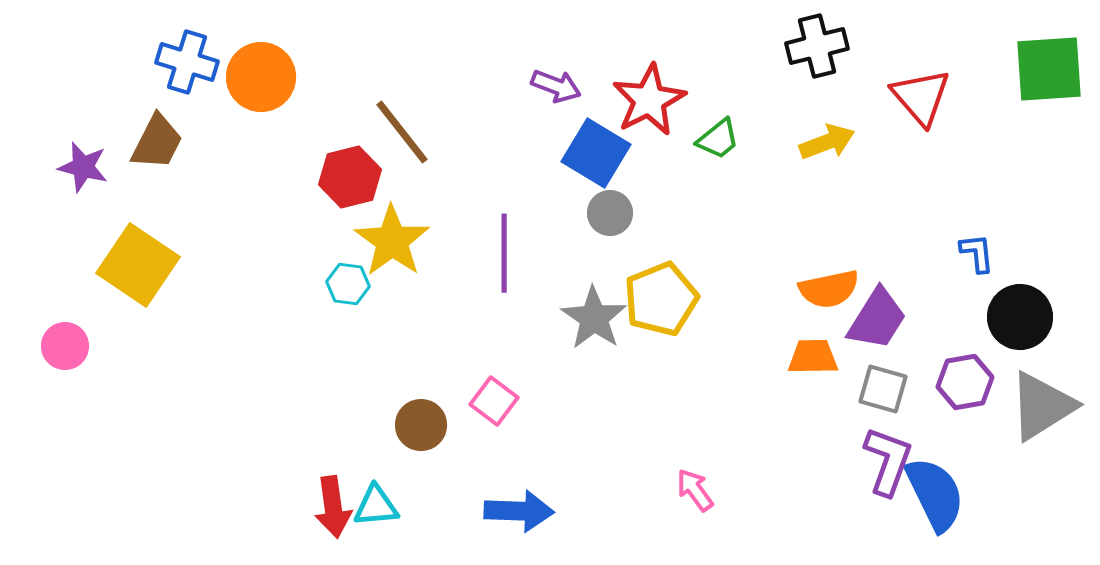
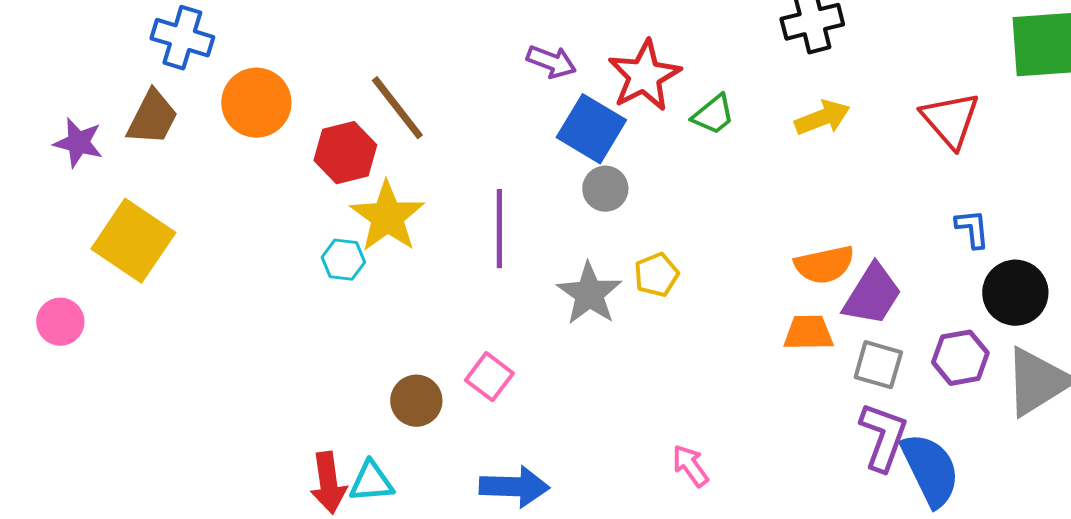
orange circle: (261, 77) -> (256, 103), moved
red triangle: (921, 97) -> (950, 120), moved
yellow pentagon: (661, 299) -> (656, 275), size x0.6

